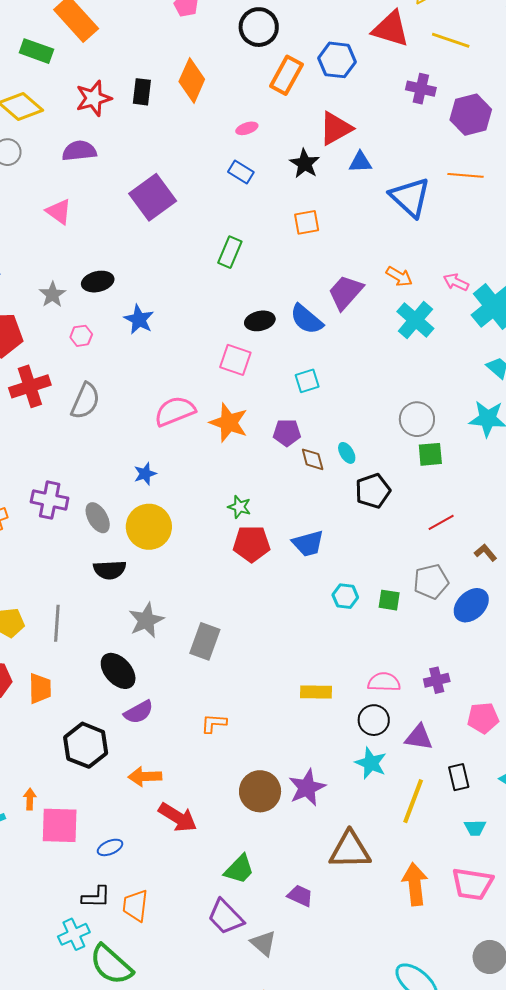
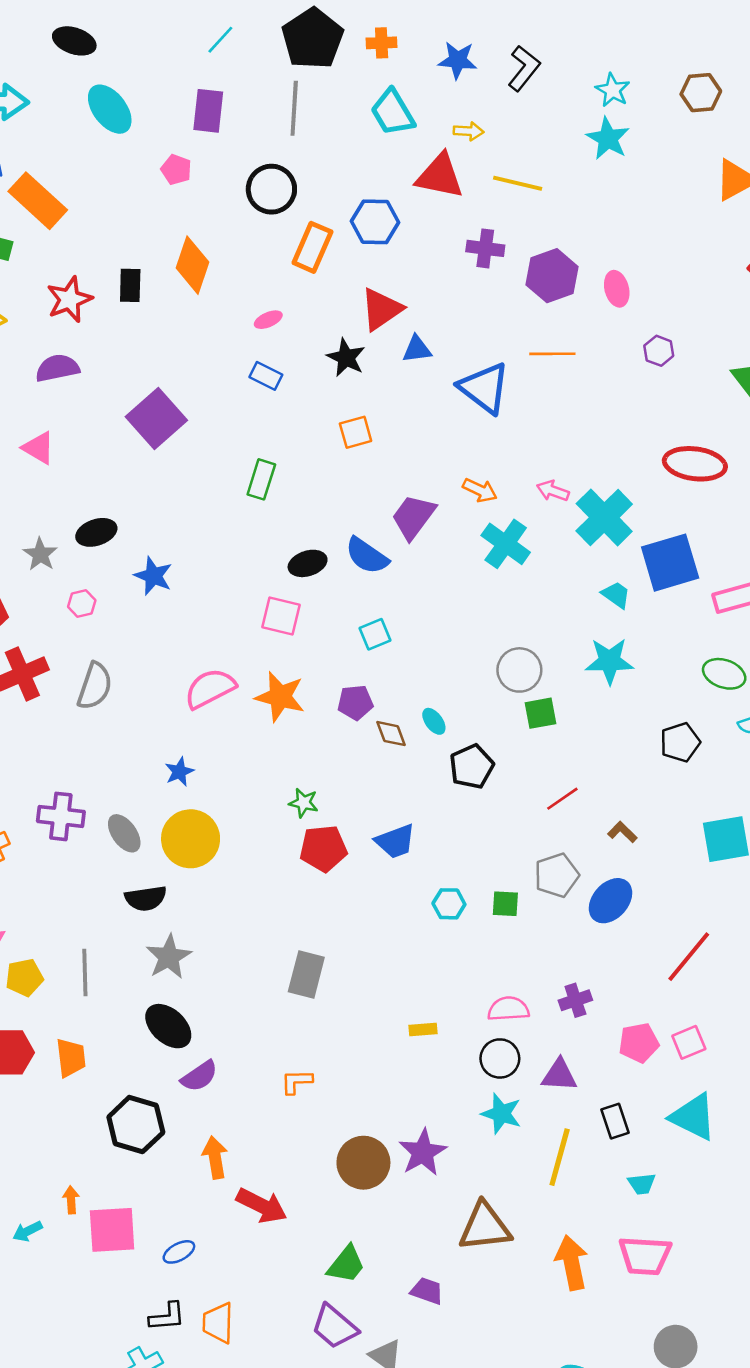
gray star: (146, 620) -> (169, 957), moved
gray rectangle: (205, 641) -> (306, 974), moved
yellow rectangle: (316, 692) -> (423, 1030), size x0.7
orange arrow: (145, 777) -> (215, 1157), turned 88

